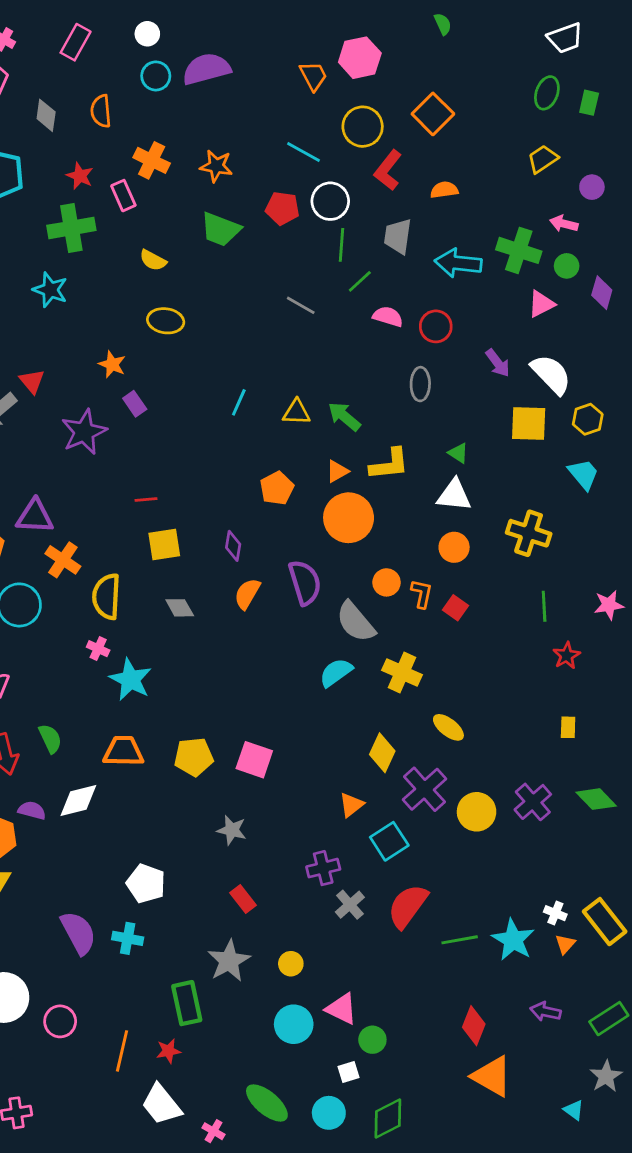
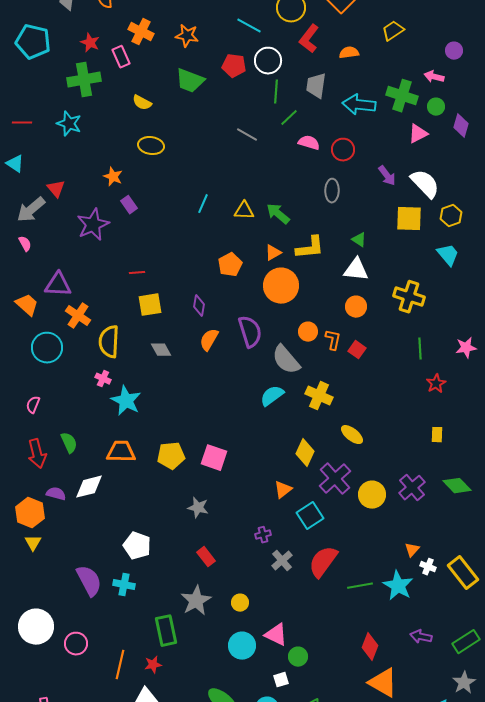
yellow trapezoid: (543, 159) -> (393, 31), moved
purple cross: (323, 868) -> (263, 535), size x0.7
orange triangle: (565, 944) -> (412, 550), moved

